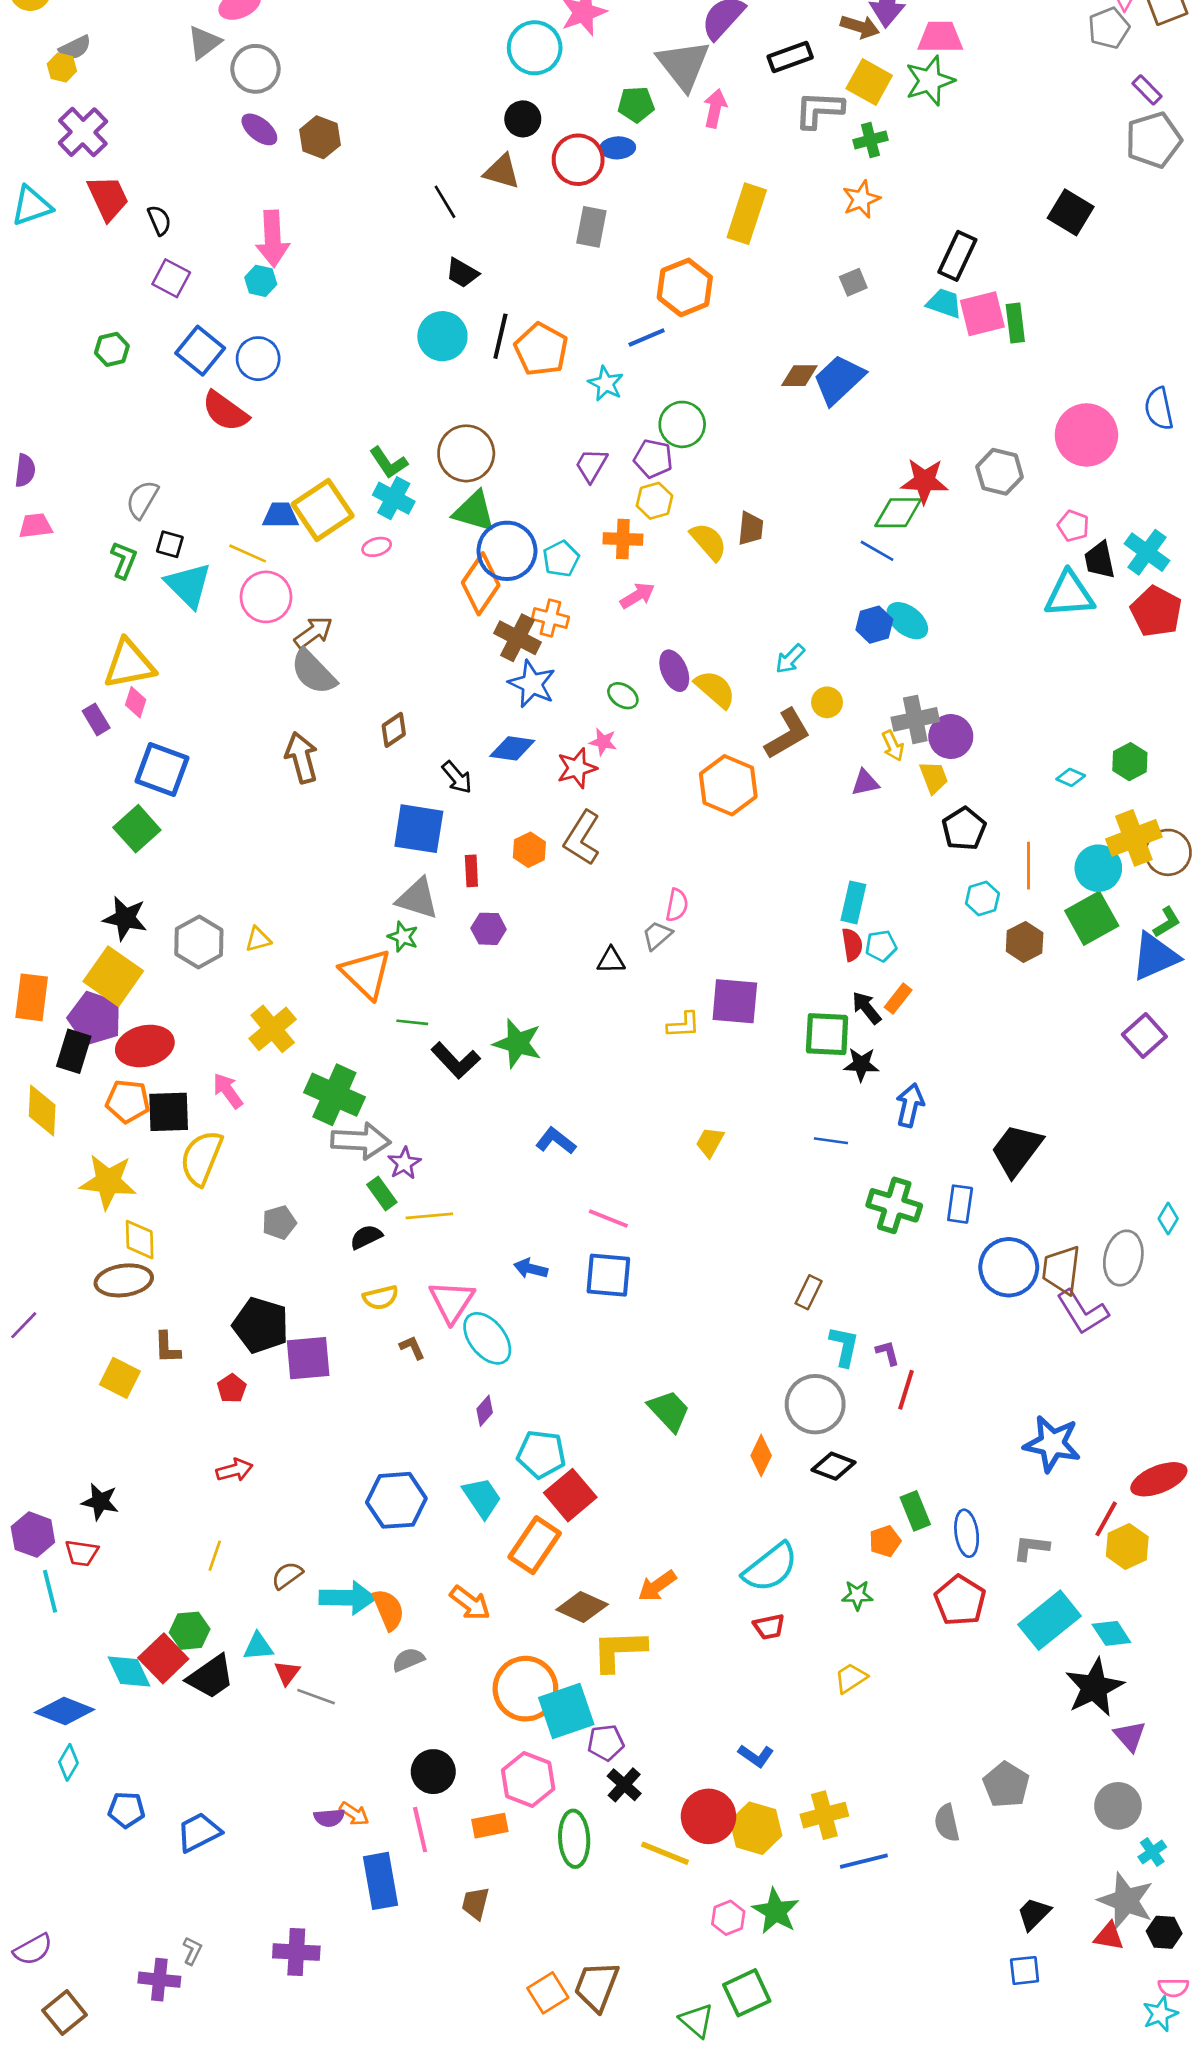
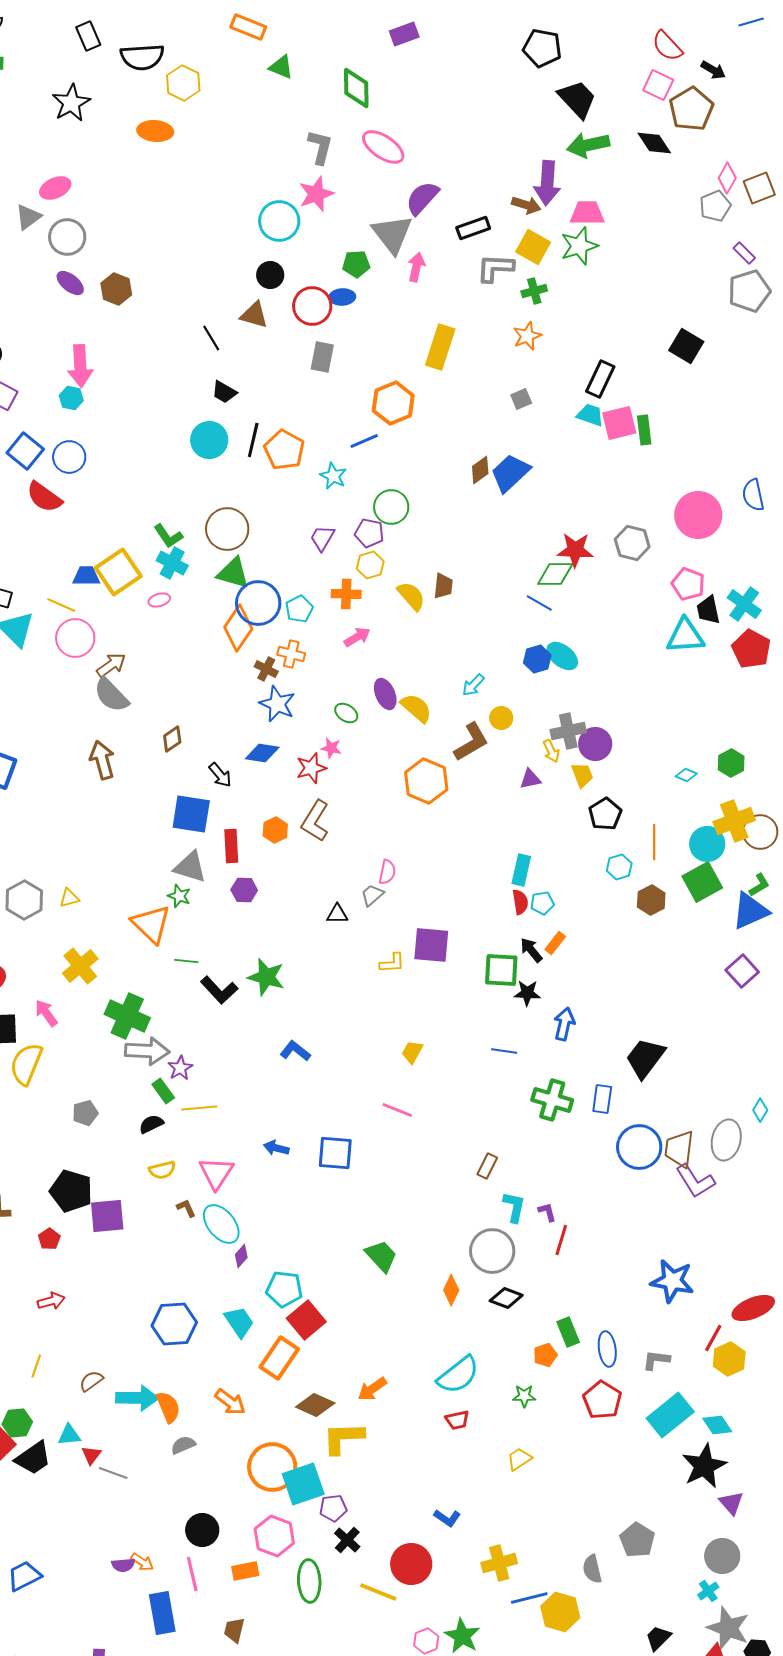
brown diamond: (799, 376) -> (480, 470), turned -36
pink pentagon: (1073, 526) -> (688, 584), size x1.4
brown cross: (518, 638) -> (266, 669), size x0.7
red rectangle: (471, 871) -> (231, 846), size x1.4
pink line: (608, 1219) -> (397, 1110), moved
cyan ellipse: (487, 1338) -> (221, 1224), moved
yellow hexagon: (756, 1828) -> (560, 1612), moved
cyan cross: (1152, 1852) -> (708, 1591), moved

